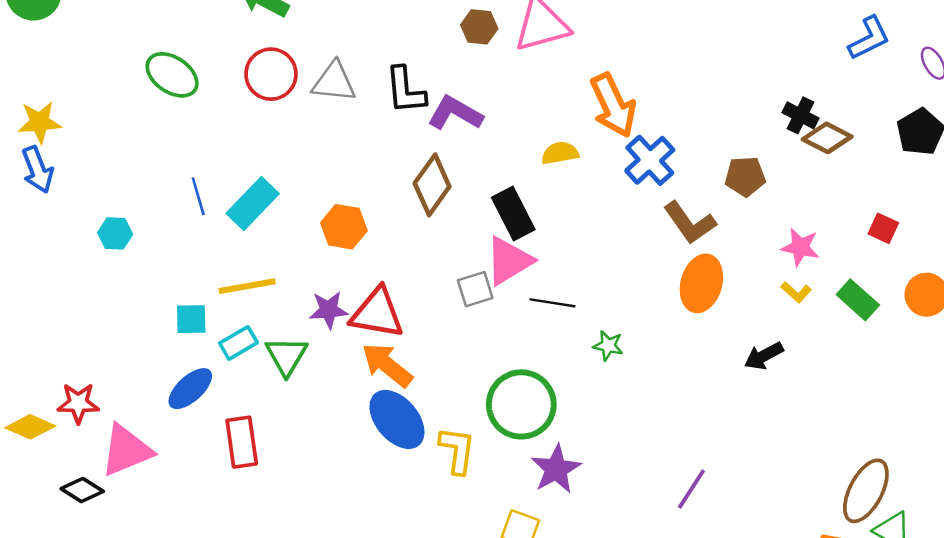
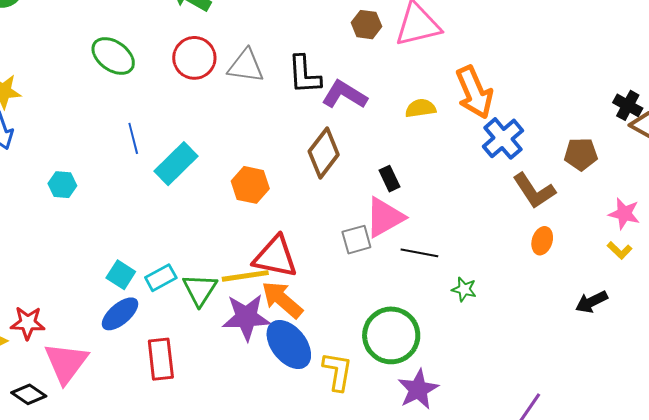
yellow semicircle: (560, 153) -> (421, 108), moved
blue line: (198, 196) -> (133, 138), moved
black rectangle: (513, 213) -> (390, 179), size x0.6
orange ellipse: (701, 283) -> (542, 241), size x0.6
yellow line: (247, 286) -> (245, 276), moved
purple star: (329, 310) -> (246, 317), moved, size x1.5
cyan square: (191, 319) -> (121, 275), moved, turned 32
pink triangle: (126, 450) -> (66, 363), turned -33

